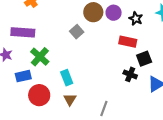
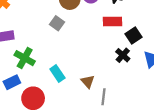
black cross: (130, 74) -> (123, 55), turned 32
brown triangle: (70, 99) -> (88, 82), moved

